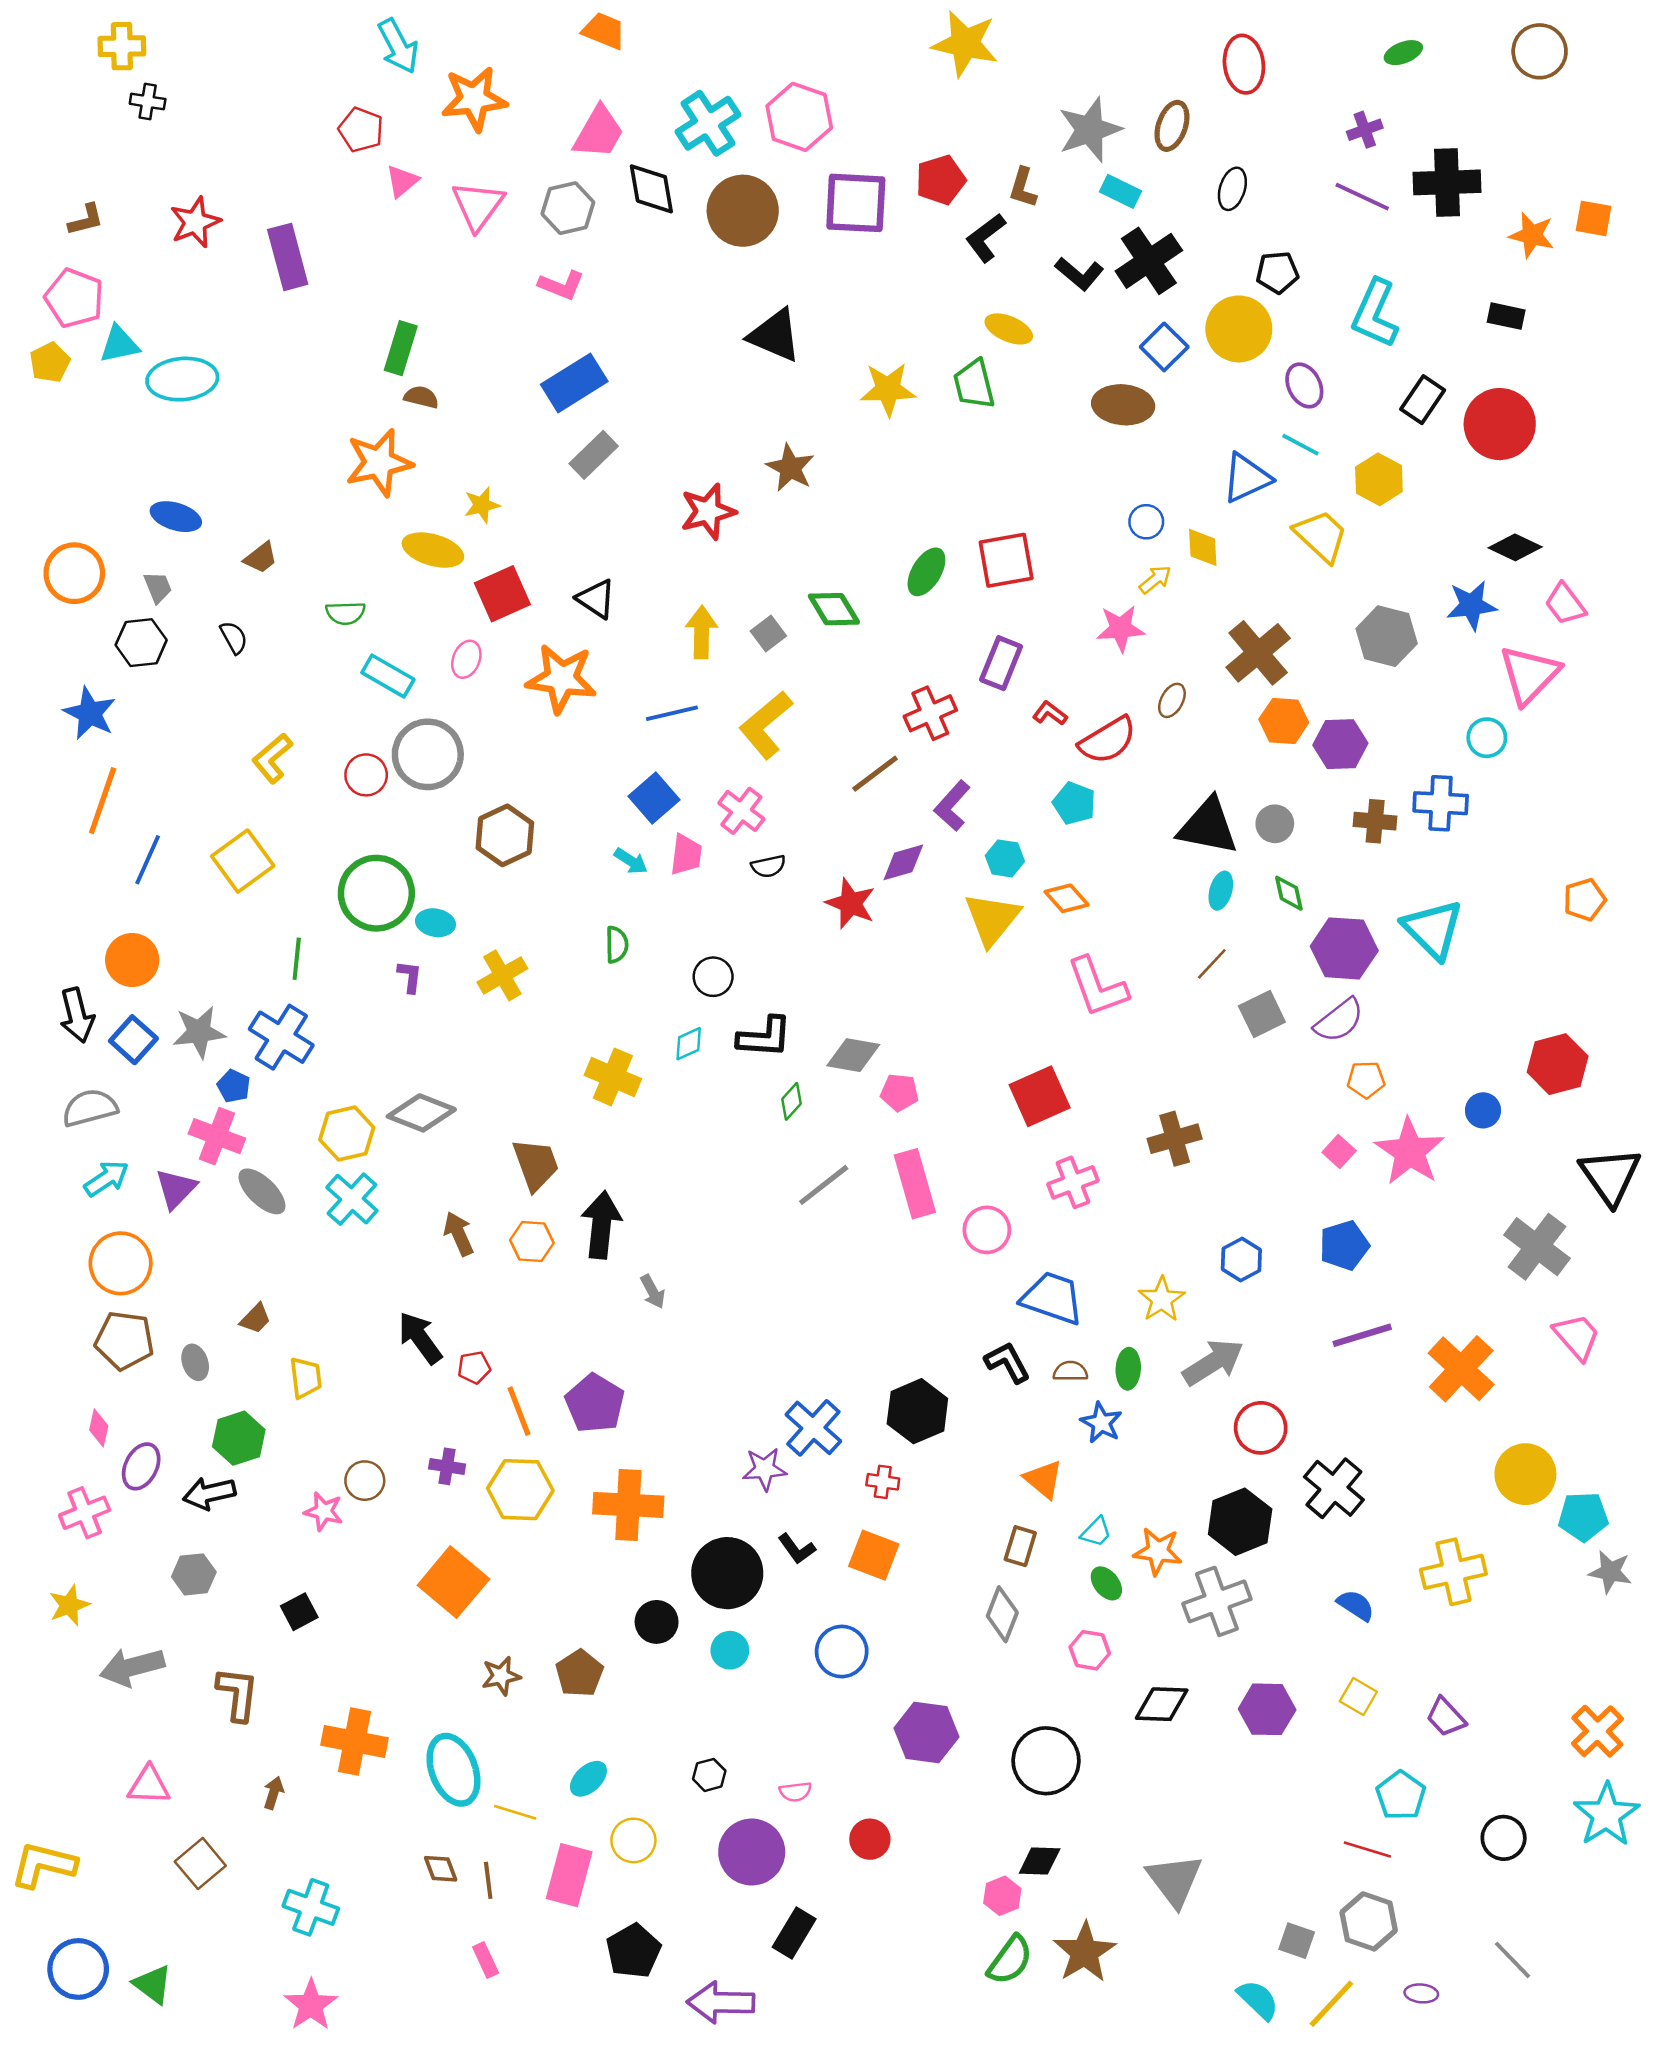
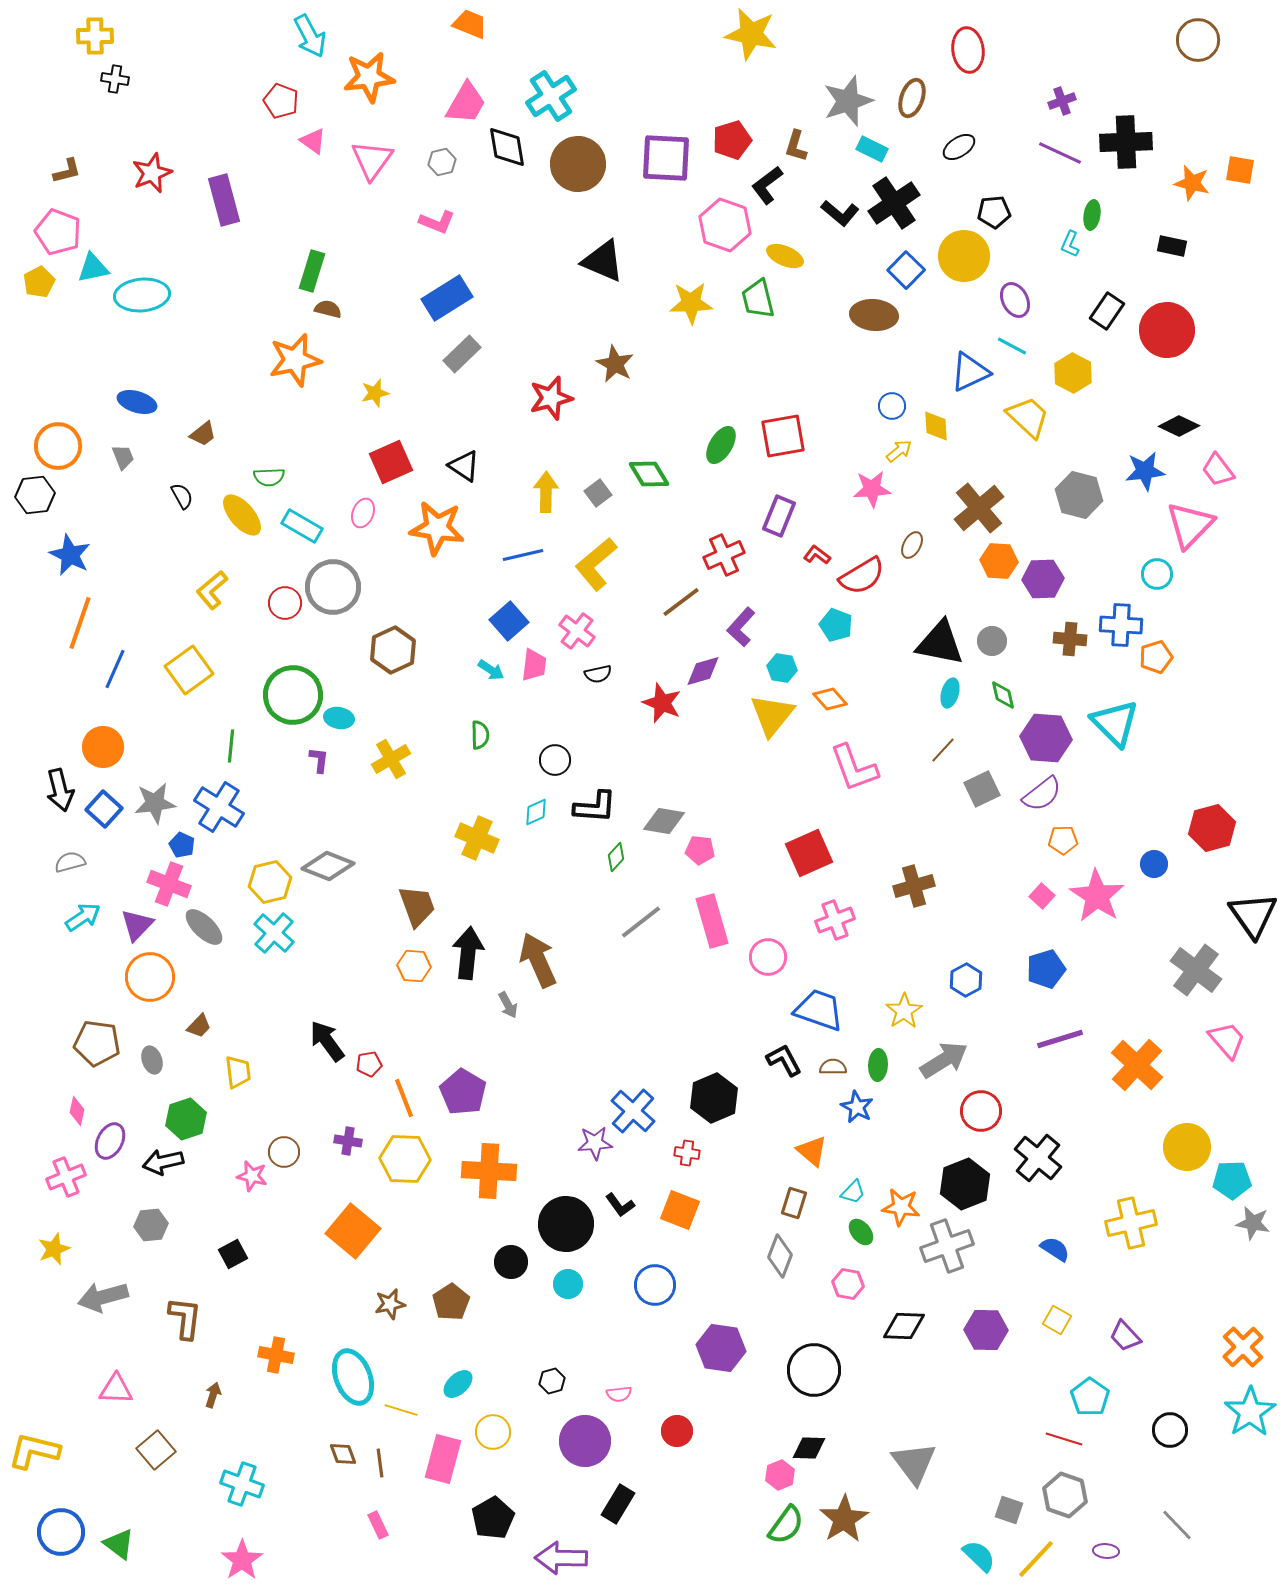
green ellipse: (1403, 53) -> (1092, 215), moved, turned -60
pink hexagon: (799, 117) -> (725, 225), moved
pink triangle: (402, 181) -> (313, 141), turned -44
black ellipse: (1232, 189) -> (959, 147), turned 40
gray hexagon: (568, 208) -> (442, 162), size x0.7
cyan L-shape: (1375, 314) -> (1070, 244), size x0.5
yellow ellipse: (433, 550) -> (242, 515), moved, turned 33
black hexagon: (141, 643) -> (35, 495), moved
orange pentagon: (1585, 900) -> (1156, 657), moved
gray semicircle: (90, 1108) -> (70, 862), size x0.7
brown arrow: (459, 1234) -> (538, 960), moved, size x1.6
orange circle: (121, 1263) -> (150, 977), moved
orange cross: (355, 1741) -> (276, 1355), size x0.7

